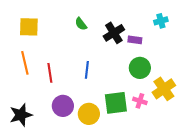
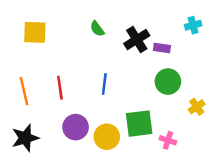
orange line: (25, 63) -> (24, 91), moved
yellow cross: (164, 89) -> (197, 107), size x0.6
pink cross: (140, 101) -> (168, 140), moved

